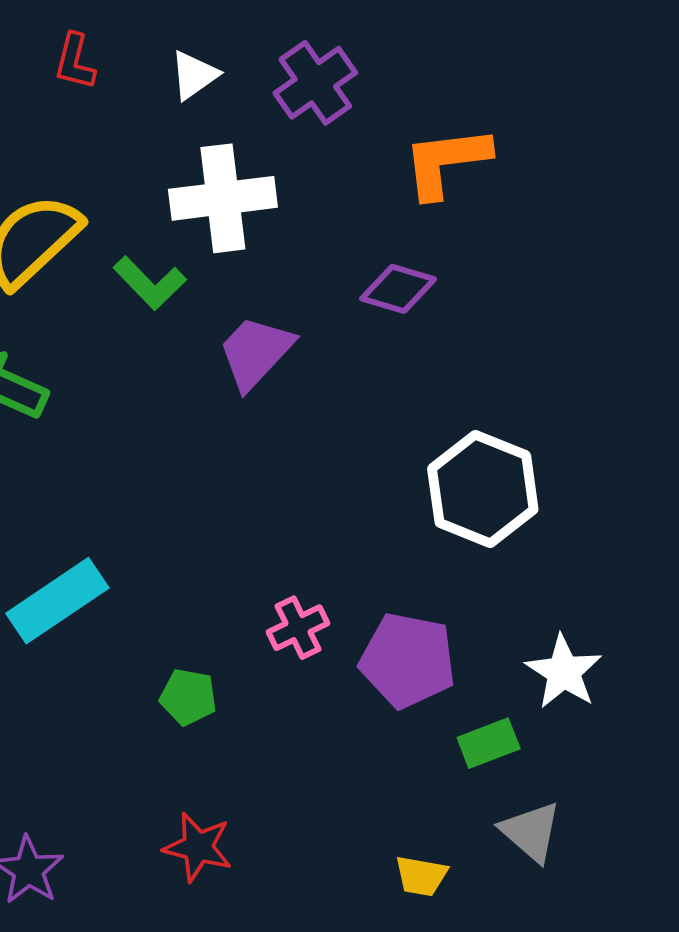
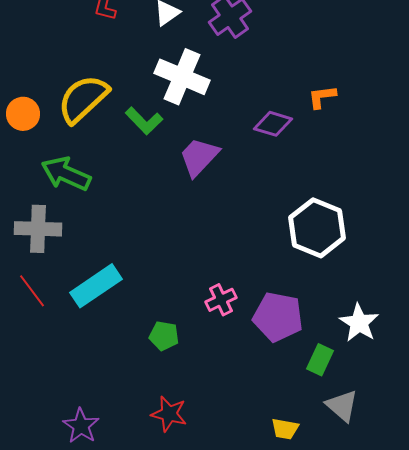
orange L-shape: (446, 162) -> (322, 97), moved, size x0.6
white cross: (223, 198) -> (182, 77), turned 30
green rectangle: (489, 743) -> (320, 360), turned -44

